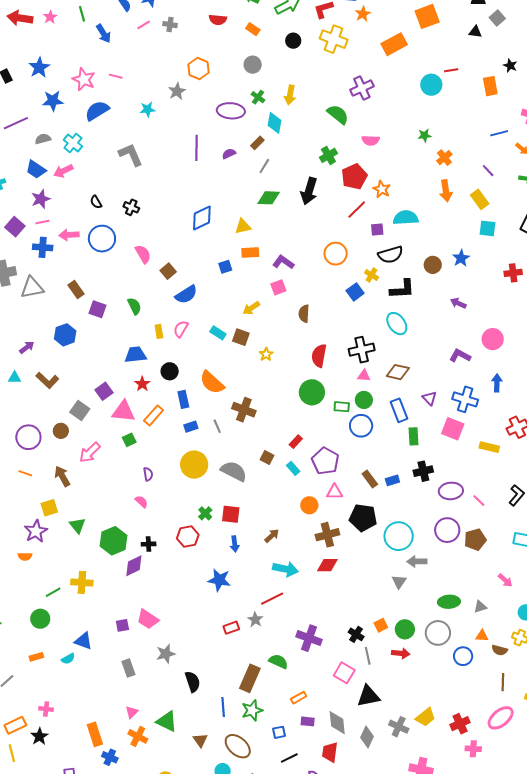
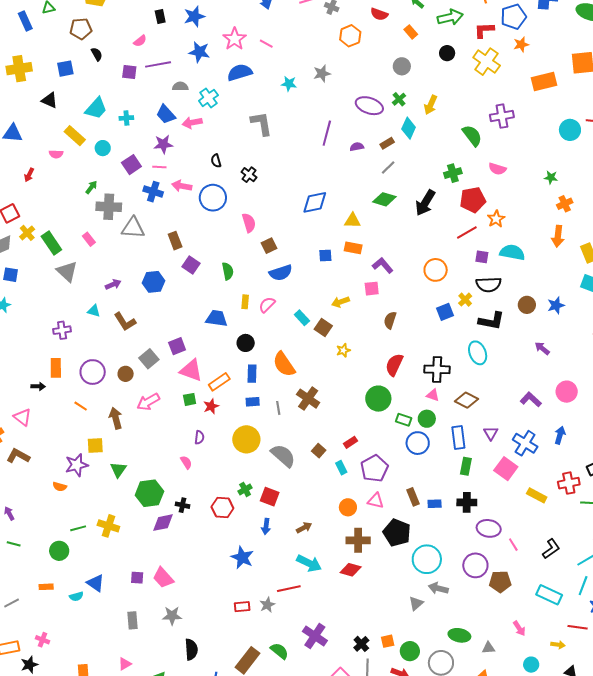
orange hexagon: (199, 68) -> (350, 36), moved
red star: (142, 384) -> (211, 406), moved

